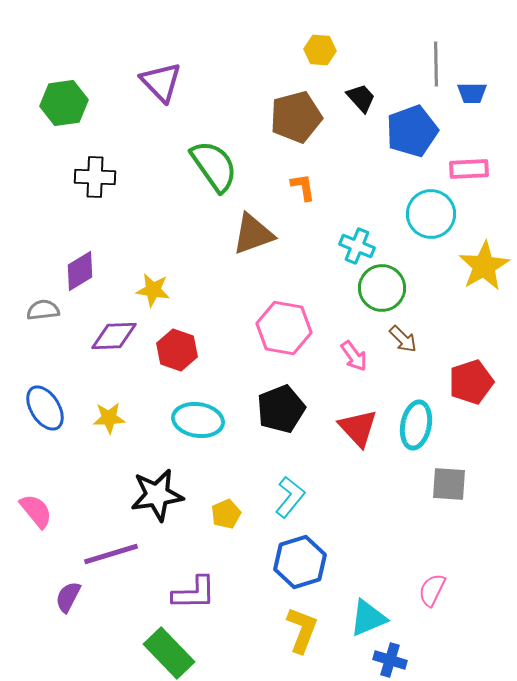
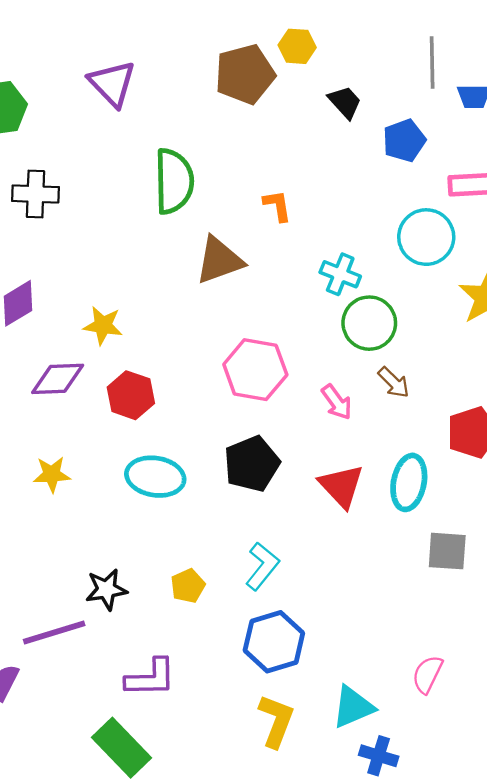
brown pentagon: (296, 117) -> (245, 74), moved
blue pentagon: (412, 131) -> (404, 141), size x0.7
green semicircle: (214, 166) -> (174, 181), turned 34
black star: (157, 495) -> (106, 589), moved, size x0.7

